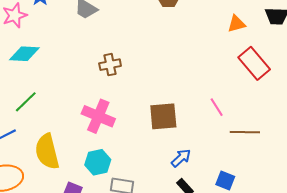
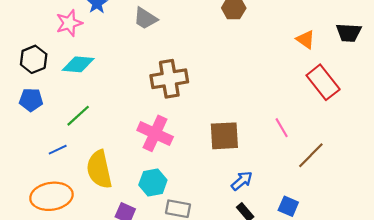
orange triangle: (236, 24) -> (306, 39), turned 48
brown cross: (110, 65) -> (169, 79), size x1.6
brown line: (245, 132) -> (311, 155), turned -48

